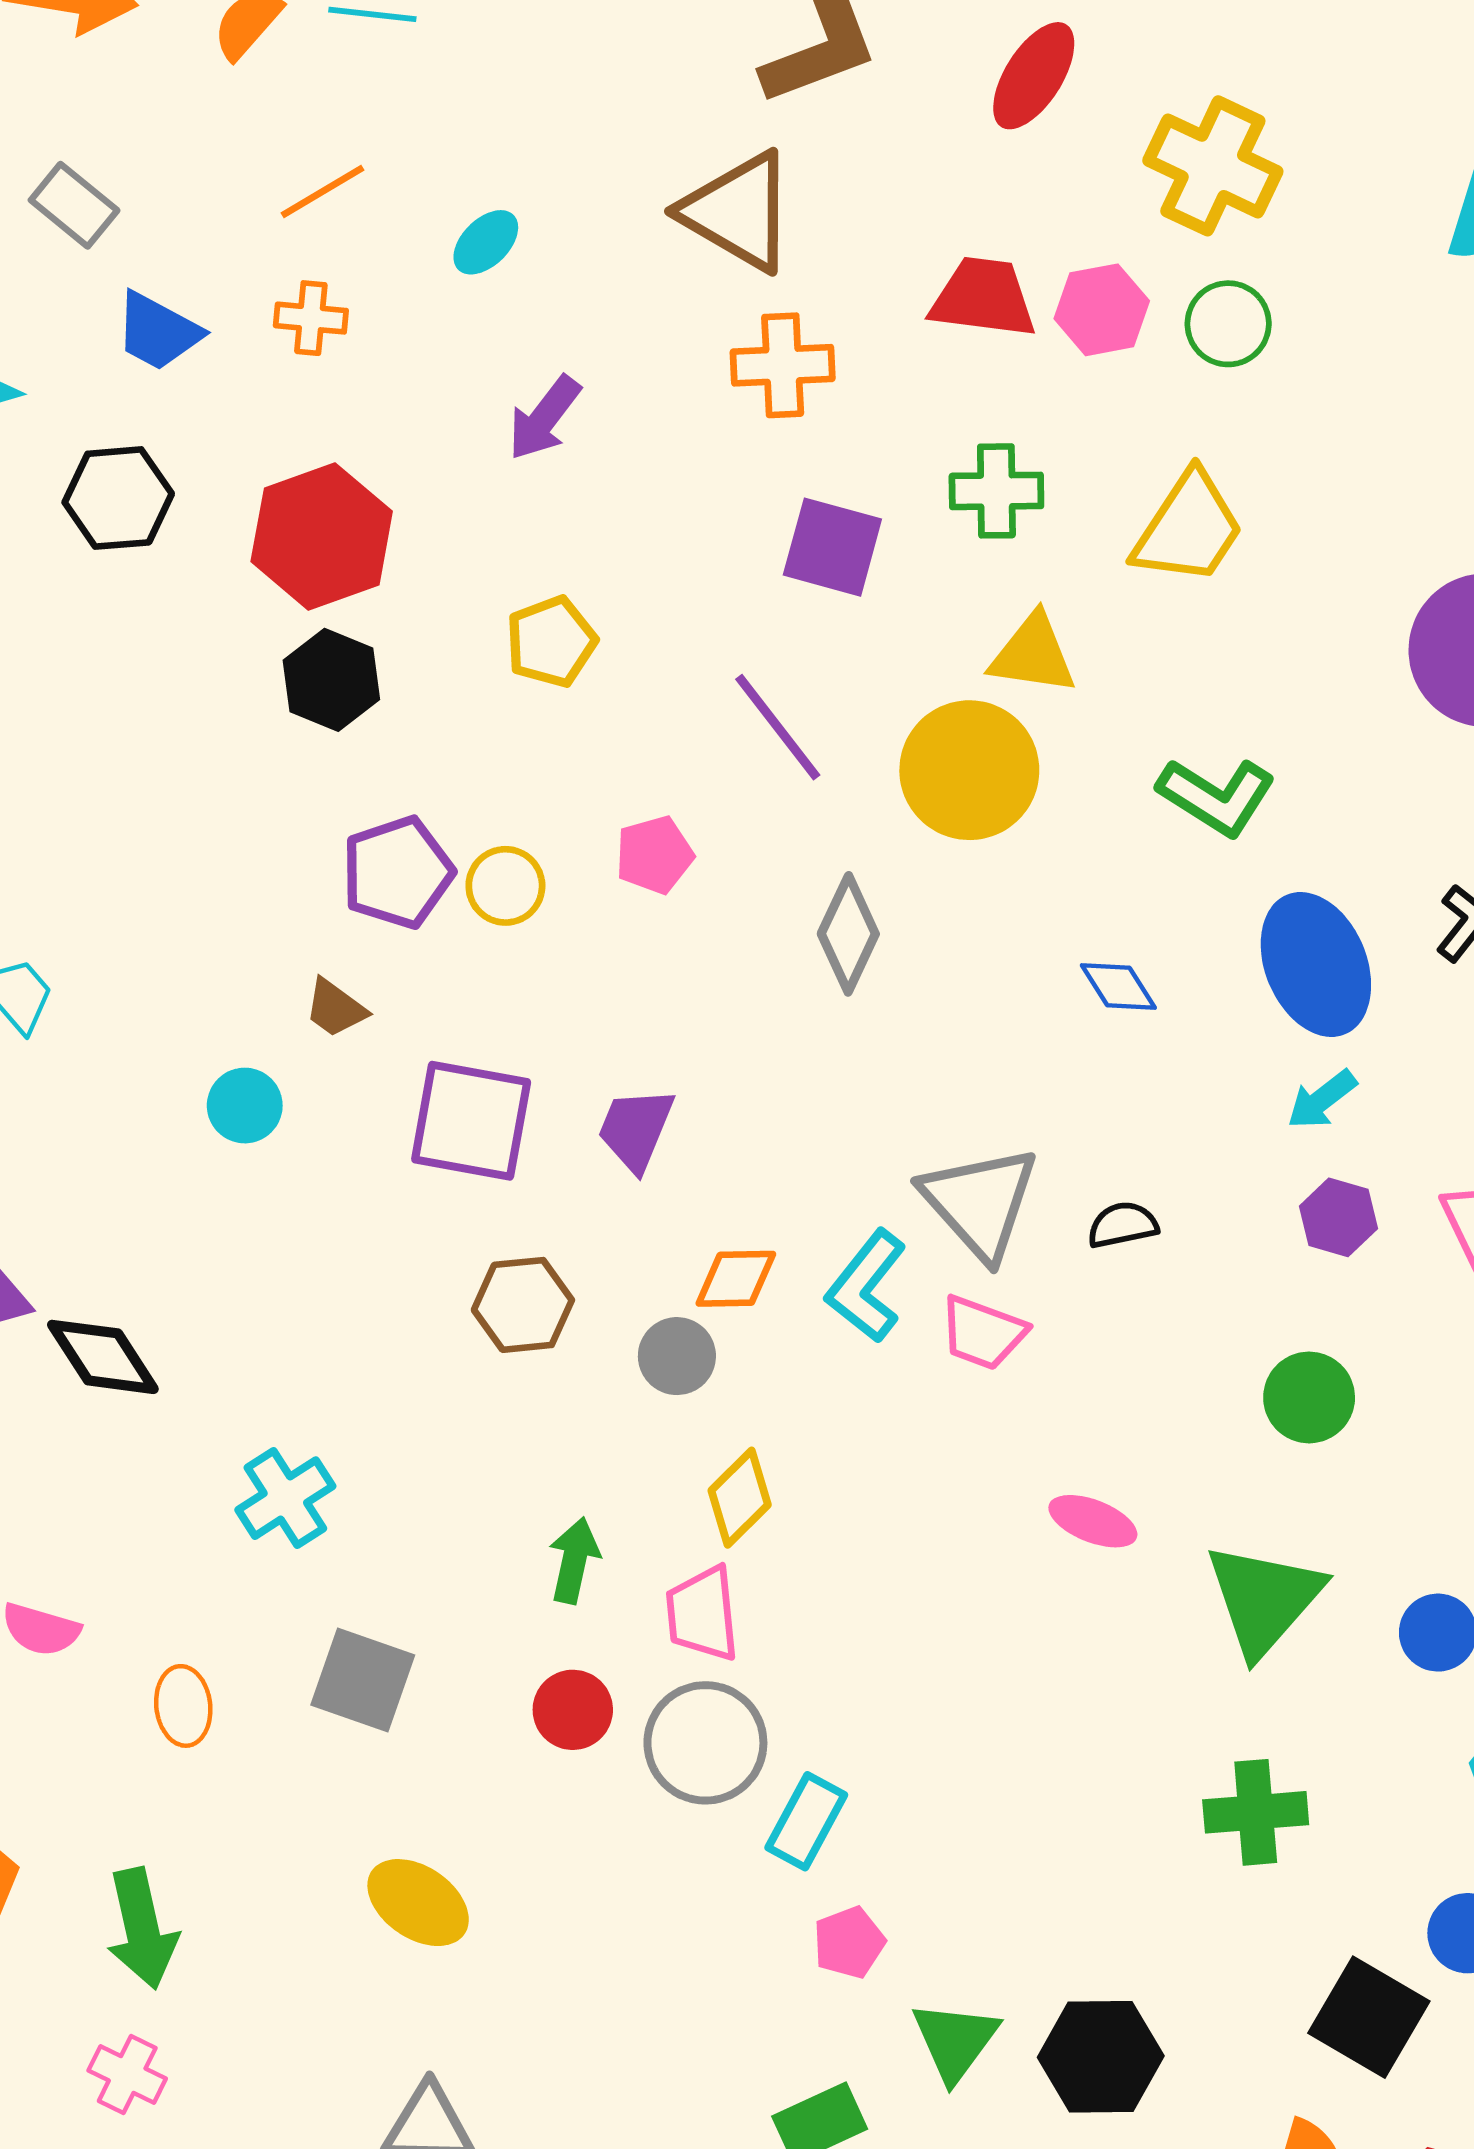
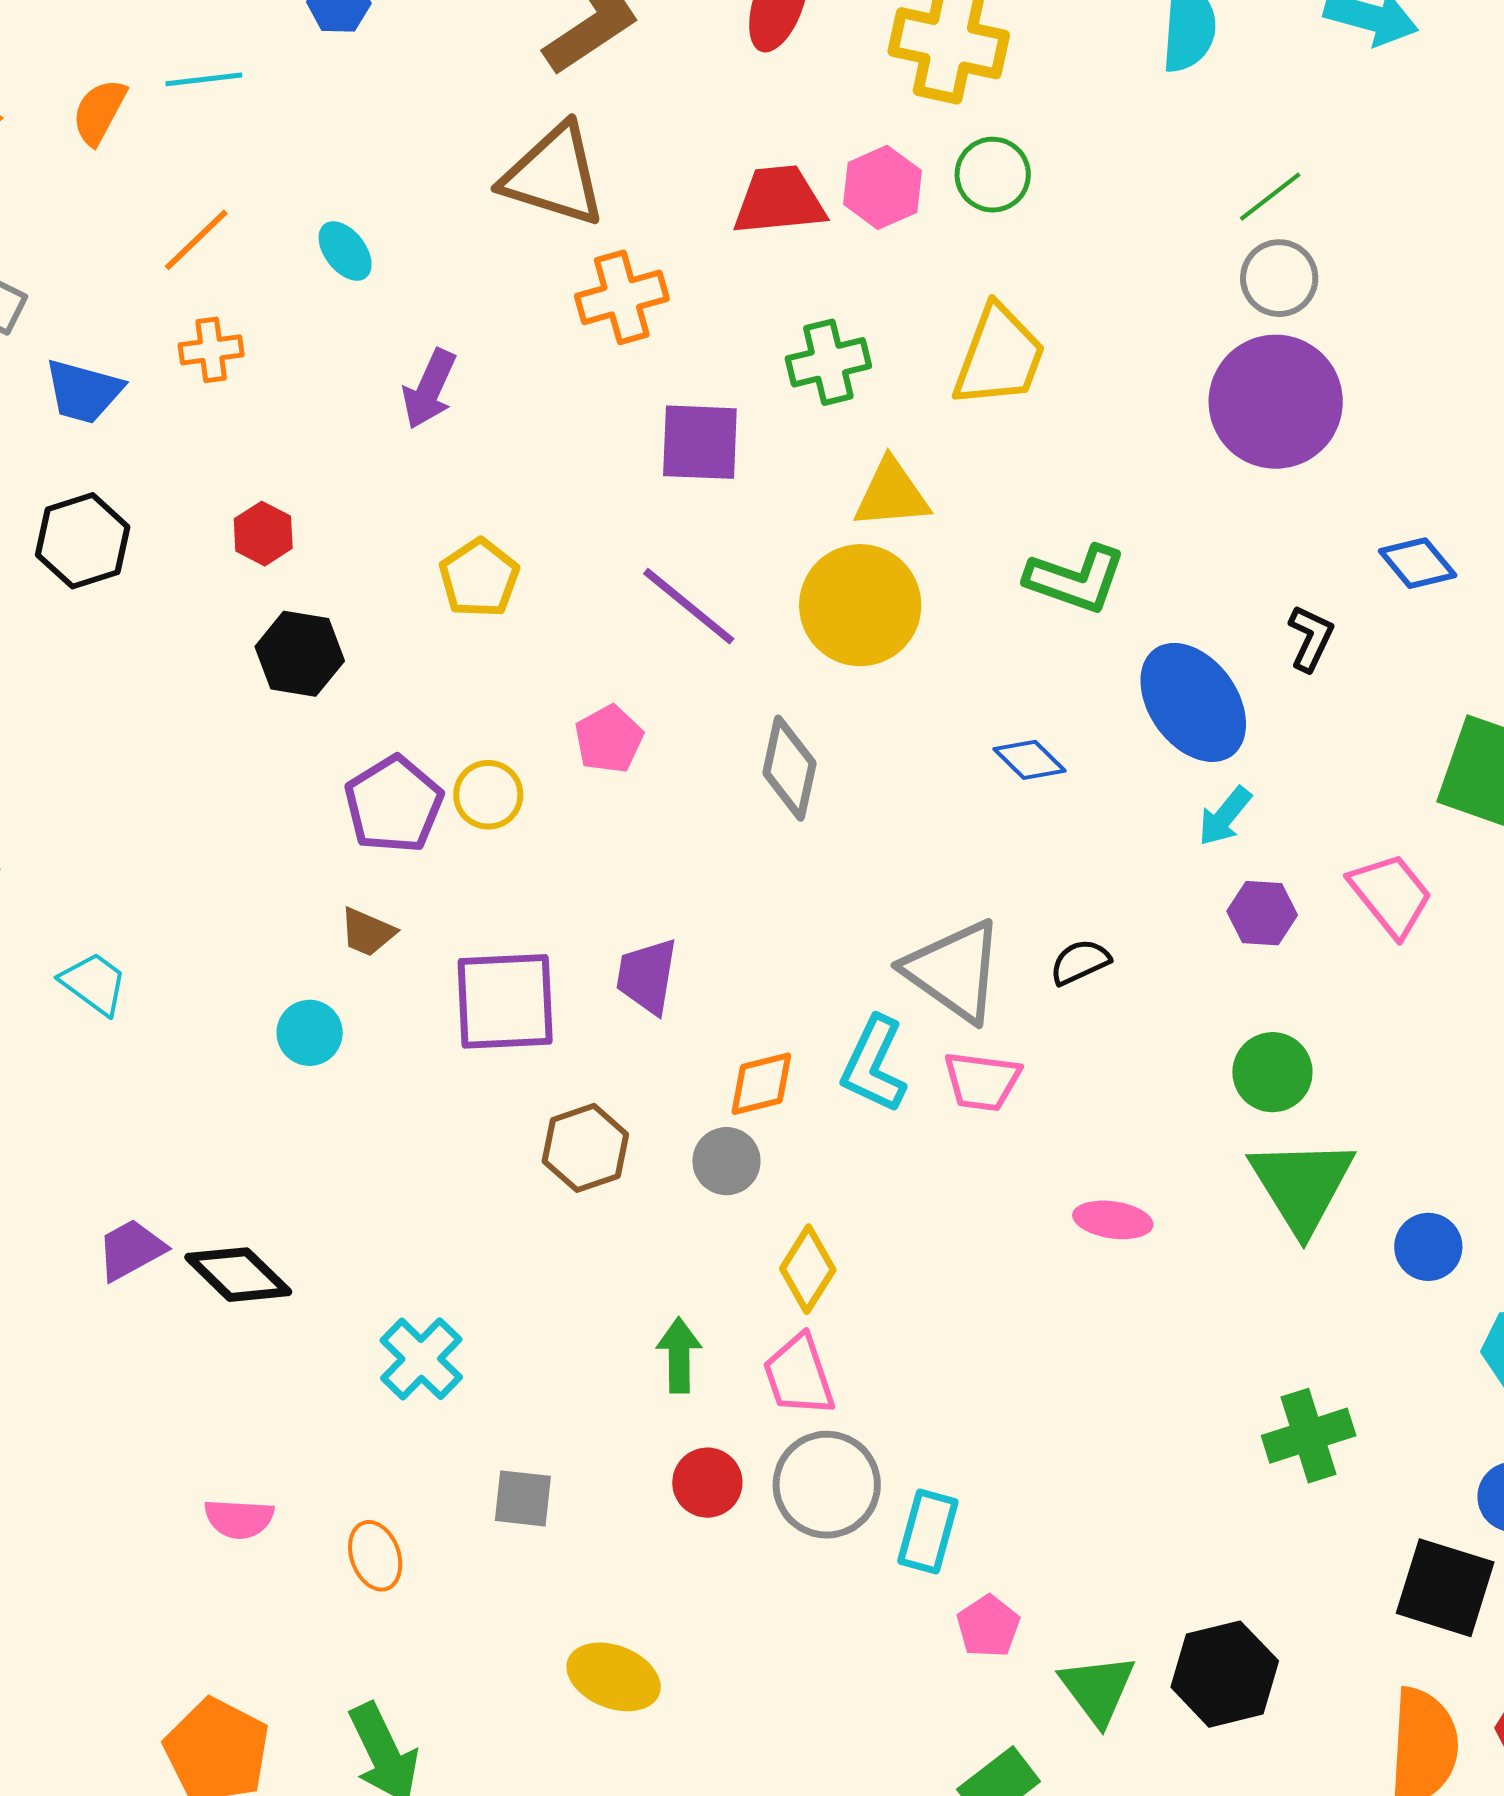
cyan ellipse: (486, 242) -> (345, 251), turned -70
red hexagon: (322, 536) -> (263, 534), size x0.5
green triangle: (1264, 1599) -> (1302, 1185), moved
gray square: (363, 1680) -> (523, 1498), size x0.7

